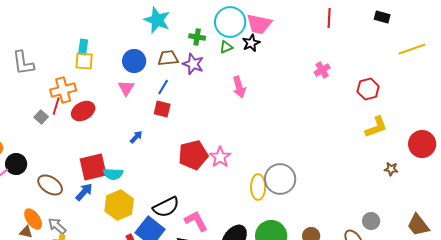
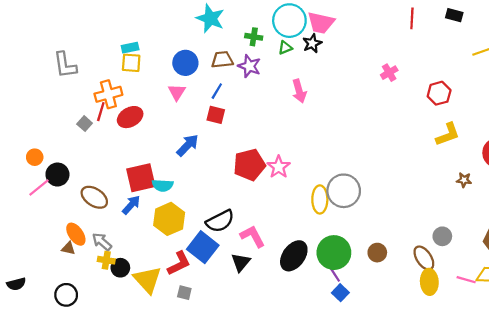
red line: (329, 18) -> (412, 18), moved
cyan rectangle: (83, 47) -> (130, 48), turned 70
blue arrow: (136, 137) -> (188, 145), size x1.6

